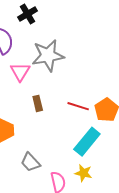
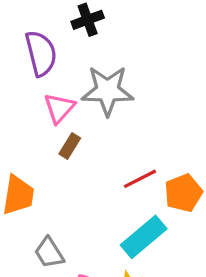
brown rectangle: (38, 103) -> (70, 146), moved, turned 35
red line: (78, 106) -> (140, 179), turned -55

